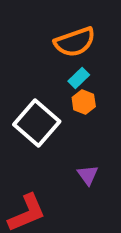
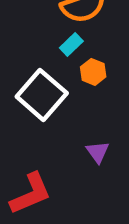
cyan rectangle: (79, 78) -> (71, 44), moved

